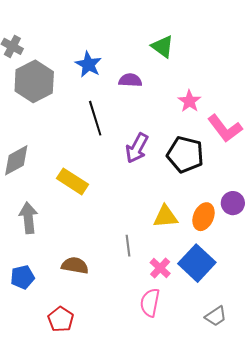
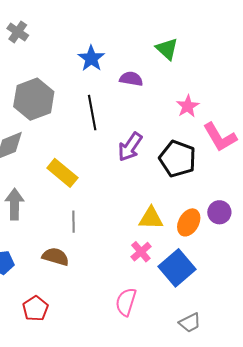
gray hexagon: (34, 81) -> (34, 99), moved
gray line: (128, 246) -> (74, 222), moved
pink cross: (160, 268) -> (141, 252), moved

